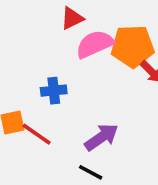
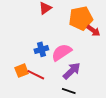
pink semicircle: (95, 44) -> (62, 52), moved

